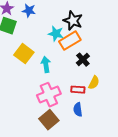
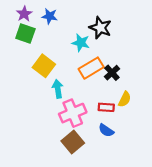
orange rectangle: (70, 41) -> (91, 68), moved
cyan arrow: (46, 65) -> (58, 89), moved
blue semicircle: (78, 110) -> (106, 130), turned -48

